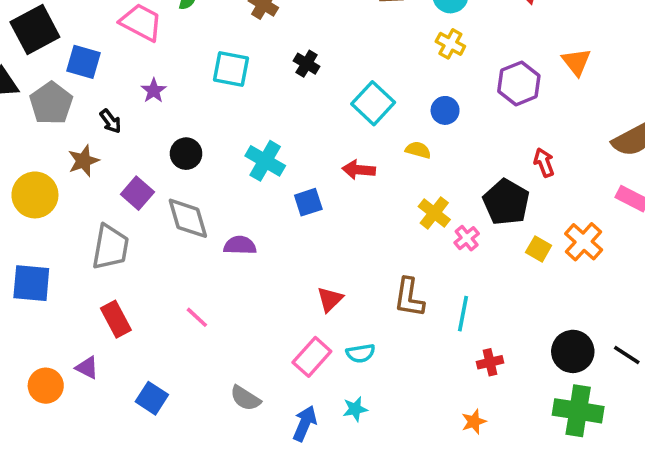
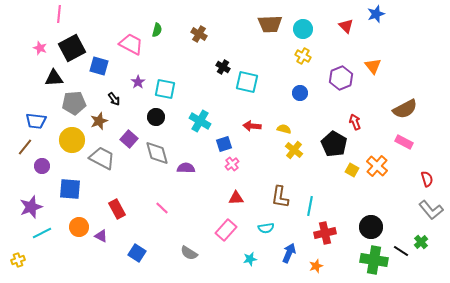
cyan square: (231, 69) -> (165, 89), moved
gray pentagon: (51, 103) -> (74, 103), moved, turned 30
cyan square: (373, 103) -> (247, 82), moved, turned -30
yellow semicircle: (418, 150) -> (284, 129), moved
pink cross: (467, 238) -> (232, 164), moved
gray trapezoid: (110, 247) -> (102, 158), moved, turned -72
red triangle: (330, 299) -> (236, 198), turned 42
cyan semicircle: (361, 353) -> (266, 228), moved
black line: (627, 355) -> (401, 251), moved
red cross: (490, 362) -> (325, 233), size x1.5
orange circle: (46, 386) -> (79, 227), moved
blue arrow: (305, 423) -> (289, 253), moved

